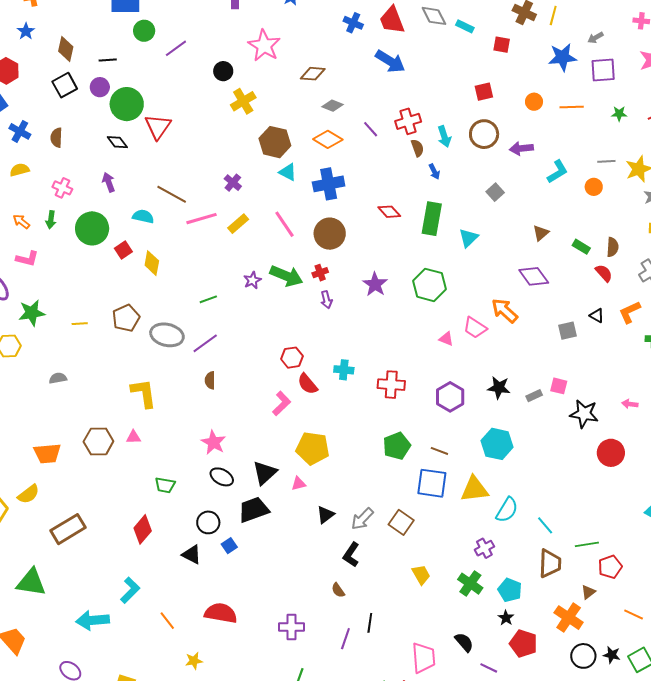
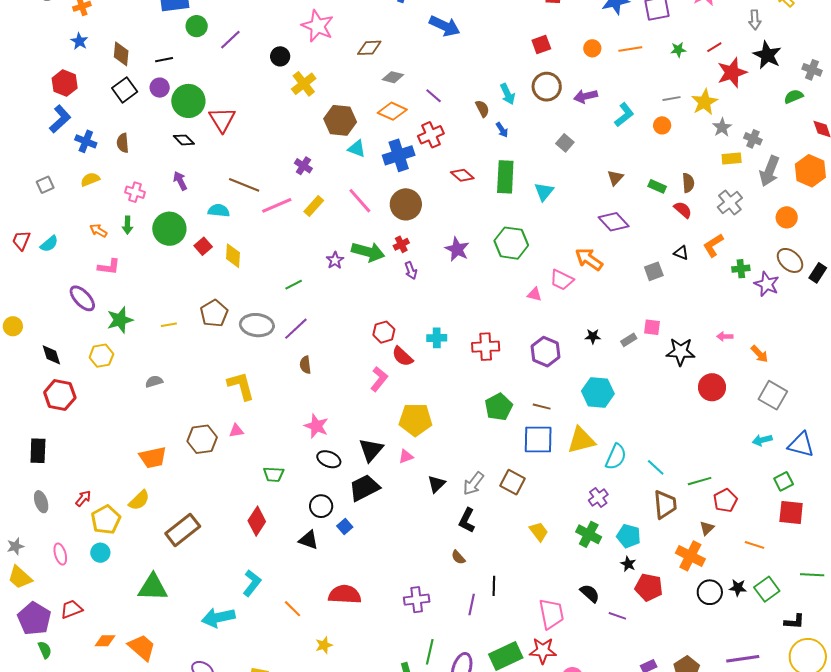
red cross: (408, 121) -> (431, 135), moved
black star: (499, 388) -> (593, 336), size x0.7

